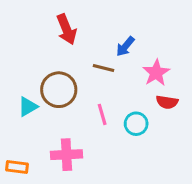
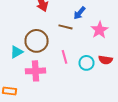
red semicircle: (167, 102) -> (106, 60), moved
pink cross: (66, 155) -> (36, 71), moved

